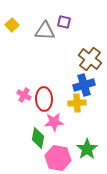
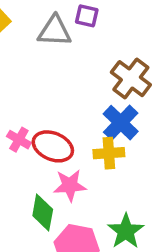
blue cross: (84, 85) -> (121, 123), turned -30
red ellipse: (44, 99) -> (53, 146), turned -65

